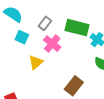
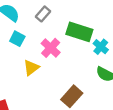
gray rectangle: (45, 23) -> (43, 14), moved

